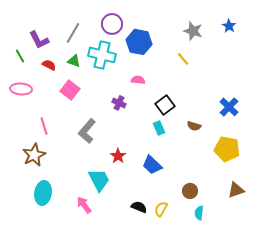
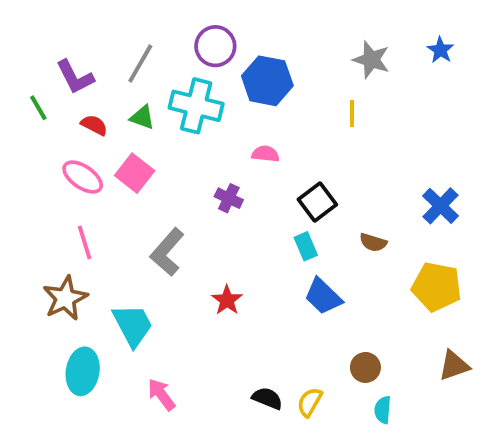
yellow line: (183, 59) -> (352, 114), turned 40
pink ellipse: (21, 89) -> (83, 177), moved, turned 30
blue trapezoid: (152, 165) -> (323, 296), moved
cyan trapezoid: (99, 180) -> (133, 325), moved

